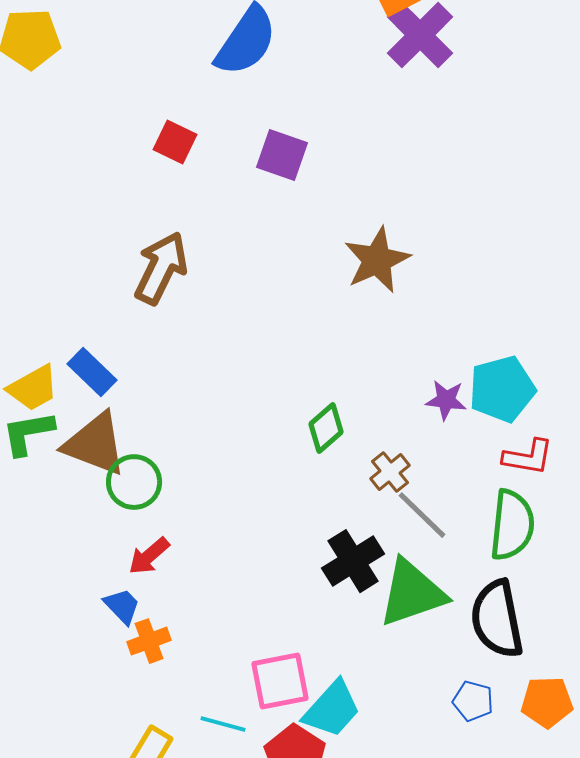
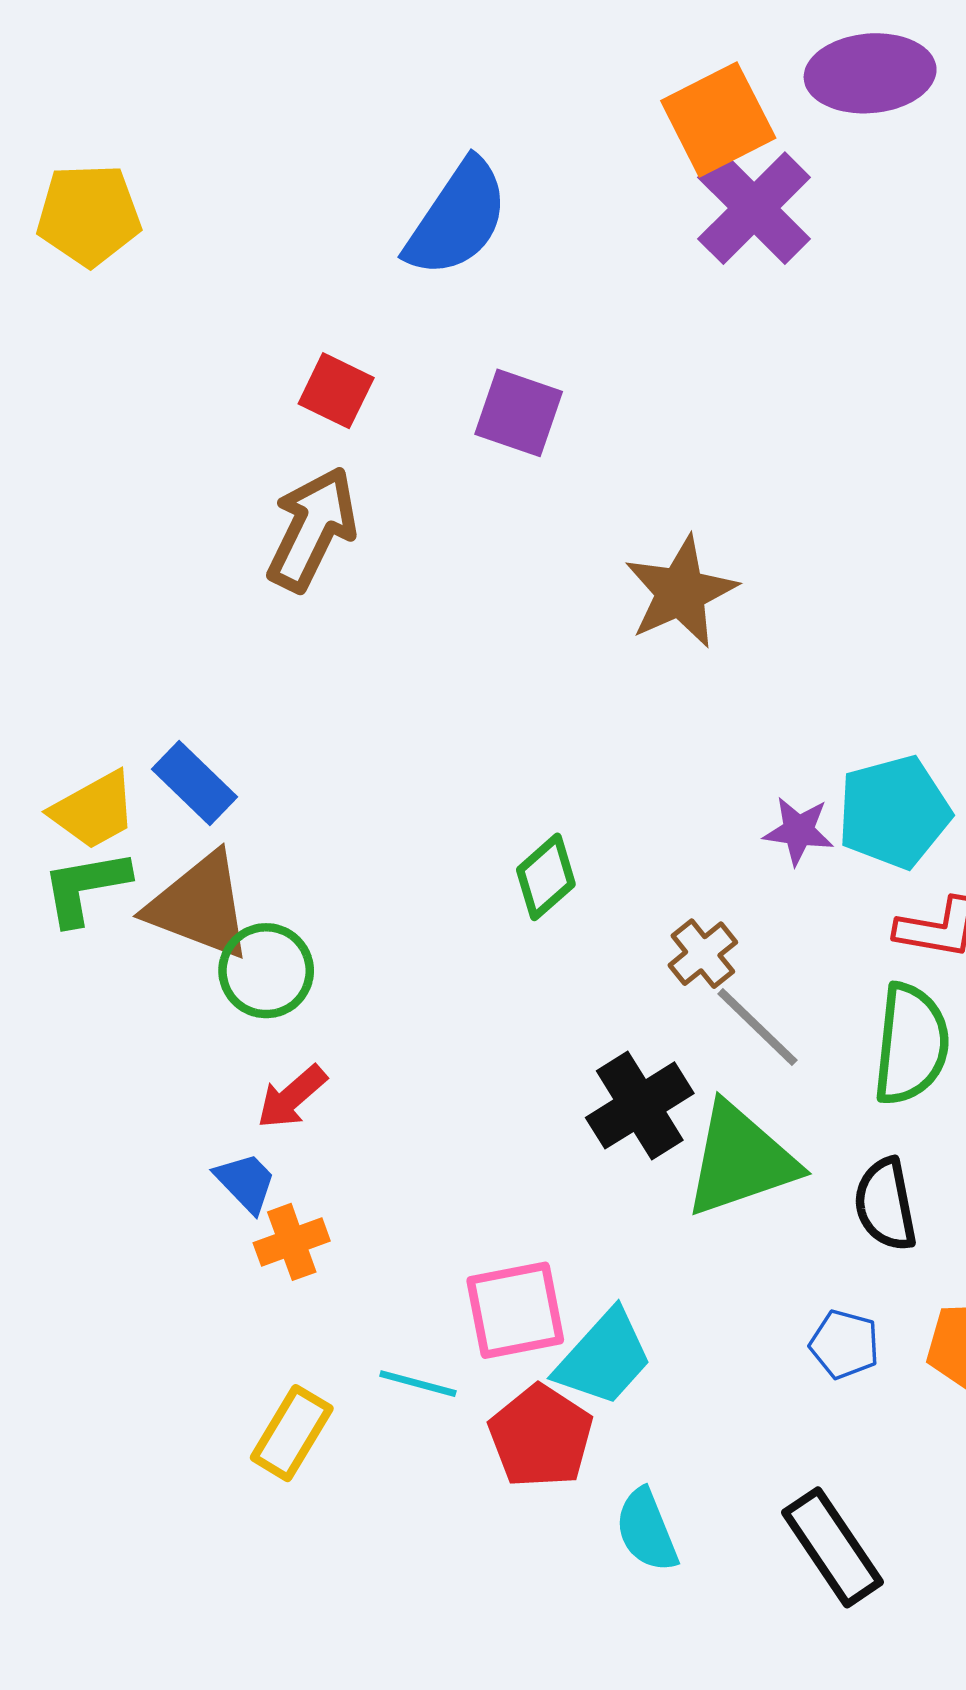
brown arrow: (161, 268) -> (312, 529), moved
green diamond: (326, 428) -> (546, 877), moved
black semicircle: (497, 619) -> (885, 1204), size x0.7

